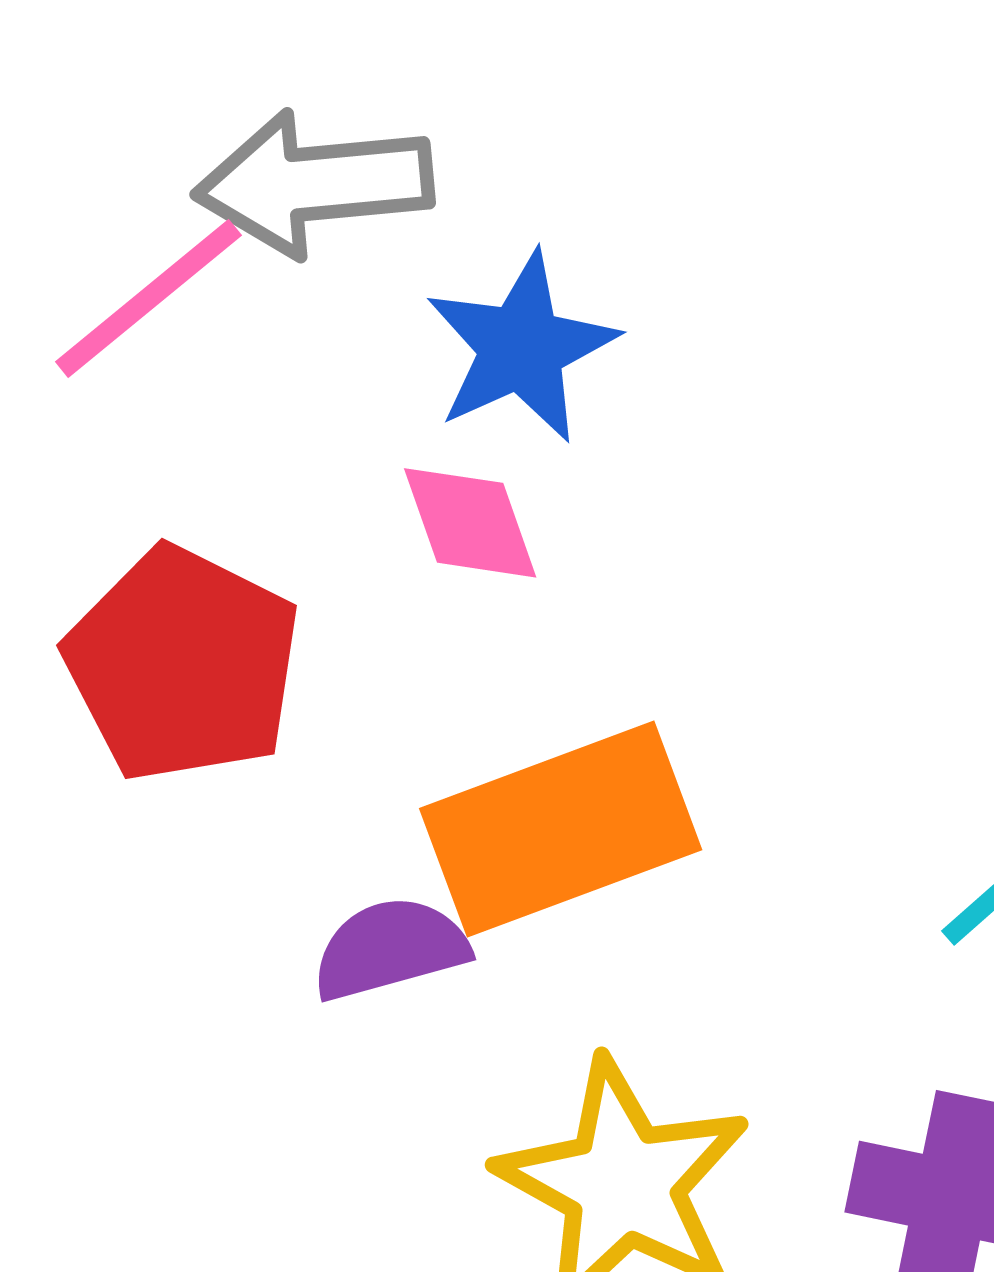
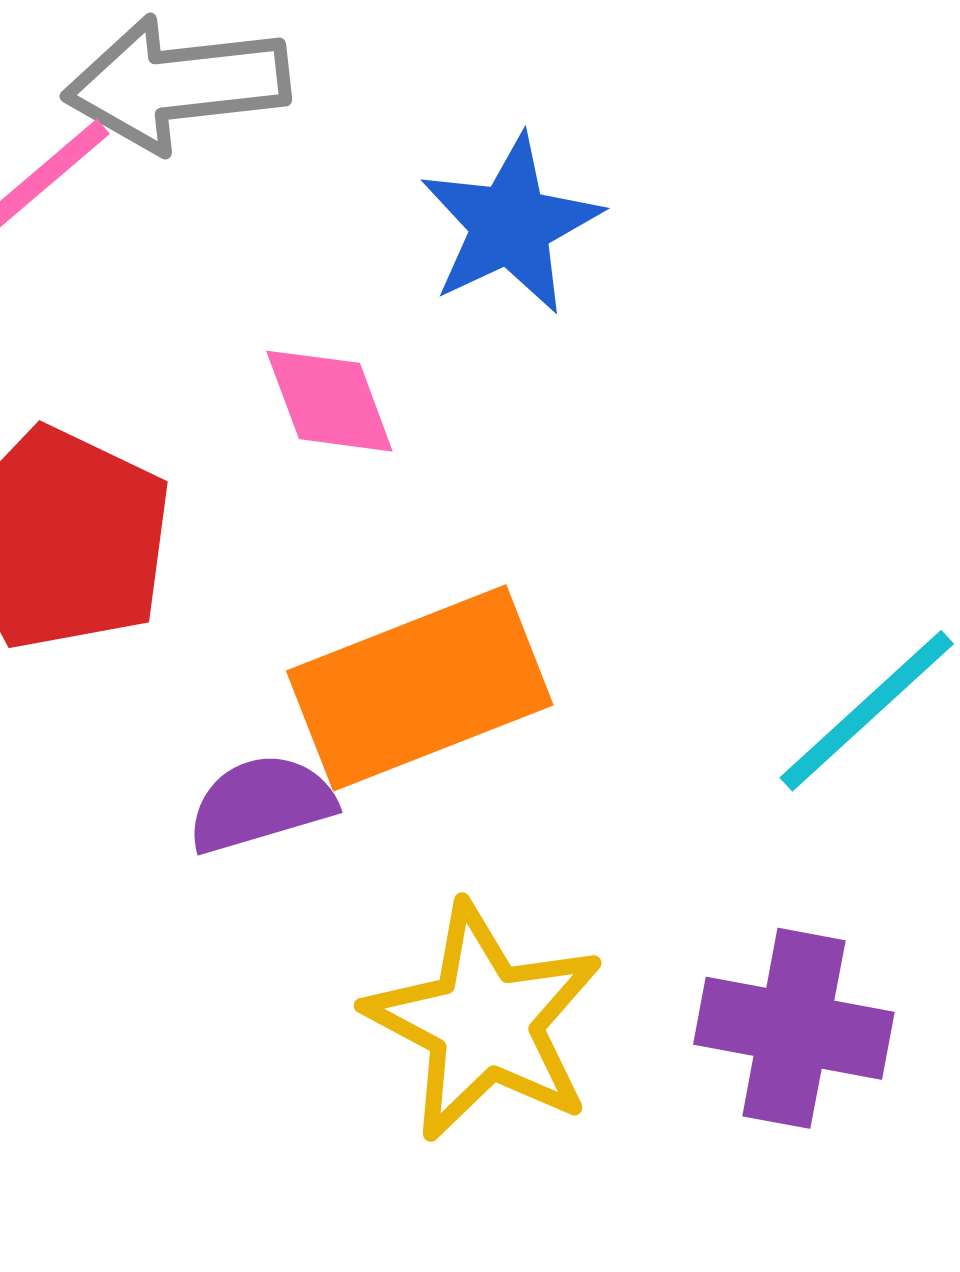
blue star: (521, 348) -> (510, 225), moved

